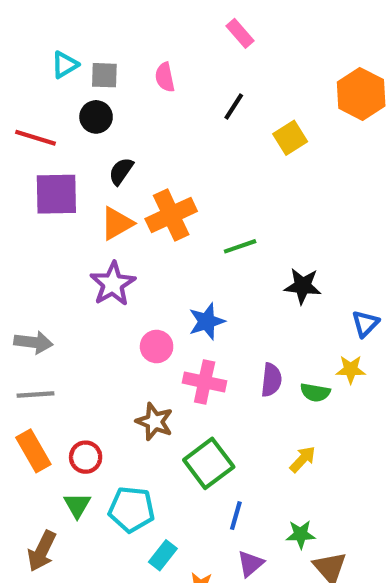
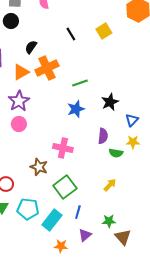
black line: (234, 106) -> (71, 34), moved, turned -64
black semicircle: (121, 171) -> (31, 47), moved
black star: (303, 286) -> (110, 102), turned -30
blue star: (207, 321) -> (76, 109), moved
blue triangle: (365, 324) -> (132, 120), moved
pink circle: (157, 347) -> (19, 124), moved
purple semicircle: (271, 380) -> (103, 136), moved
cyan rectangle: (163, 555) -> (52, 220), moved, size x1.5

